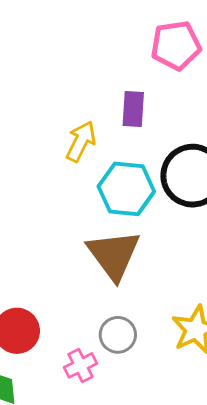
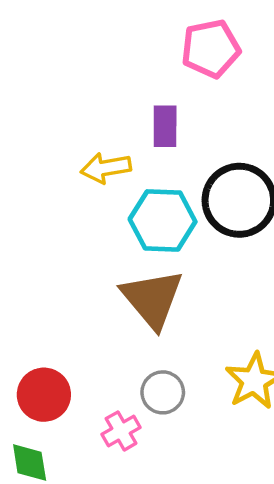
yellow arrow: (81, 141) -> (106, 168), turned -123

